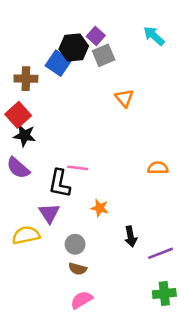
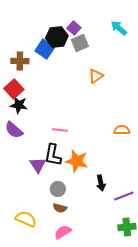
orange triangle: (124, 98) -> (96, 76), turned 35
black L-shape: (60, 183) -> (53, 155), moved
orange star: (100, 208) -> (77, 161), size x1.6
yellow semicircle: (26, 235) -> (26, 219), moved, turned 35

